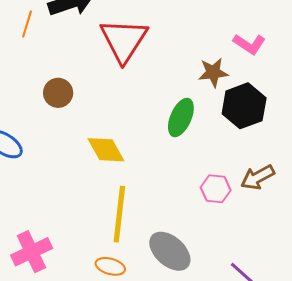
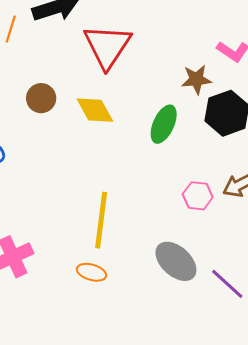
yellow diamond: (106, 150) -> (95, 110), moved
gray ellipse: (170, 251) -> (176, 261), moved

